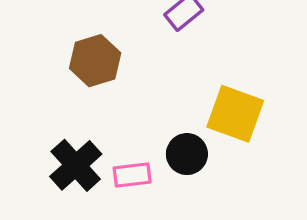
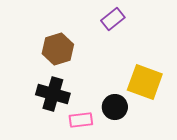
black cross: (76, 165) -> (53, 94), moved, turned -32

